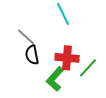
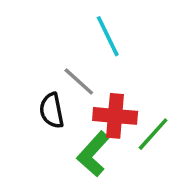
gray line: (26, 37) -> (79, 82), moved

